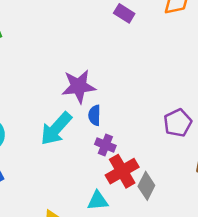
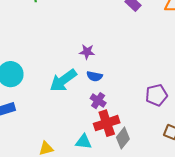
purple star: (79, 86) -> (87, 52), size x0.6
blue semicircle: (95, 115) -> (95, 76), turned -91

